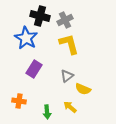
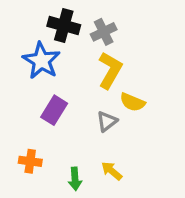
yellow L-shape: (69, 44) -> (110, 70), turned 45
yellow semicircle: (83, 89) -> (132, 102), moved

